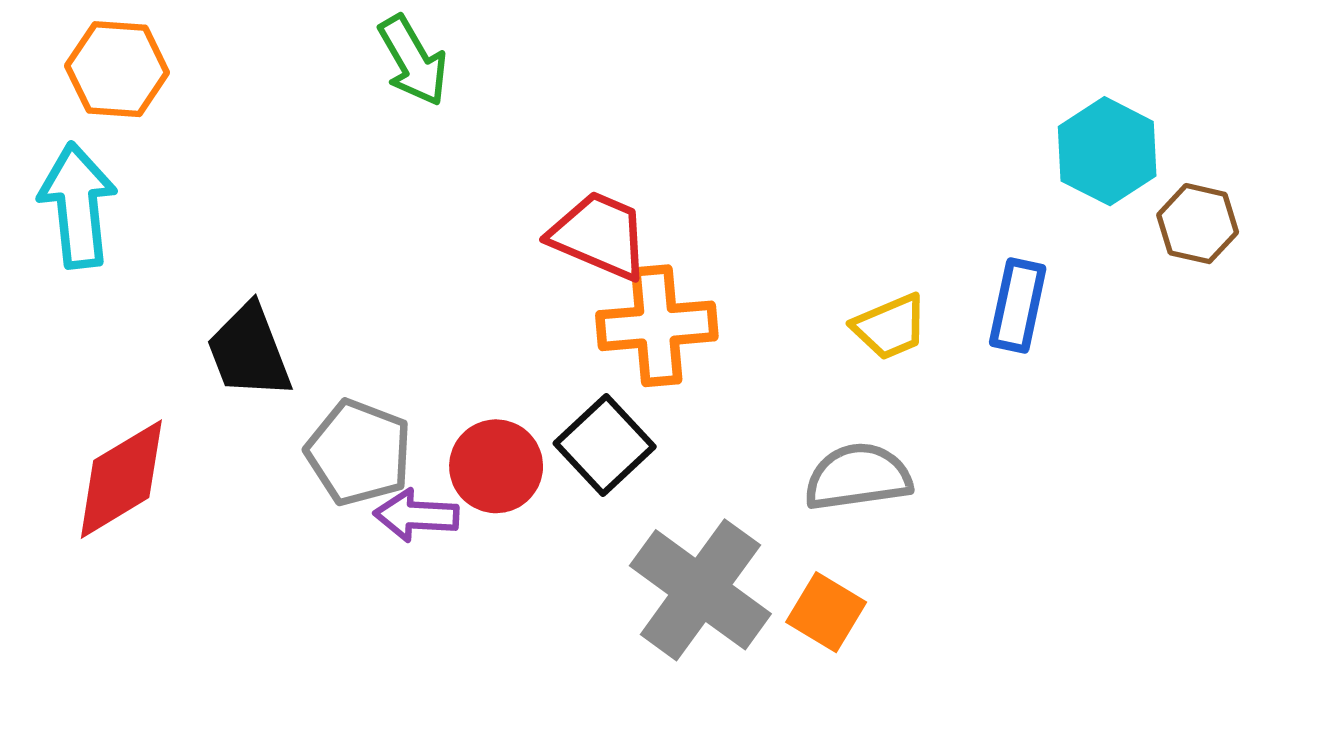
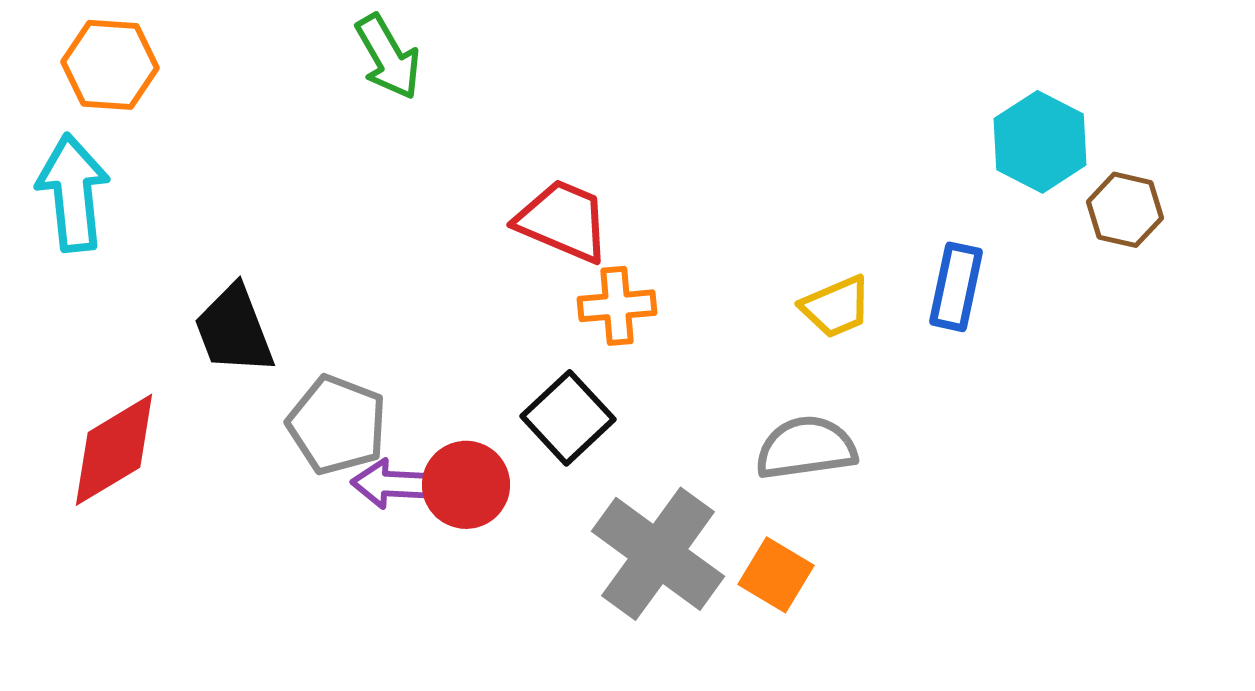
orange cross: (657, 326) -> (617, 306), size x0.7
red circle: (496, 466) -> (466, 485), moved

